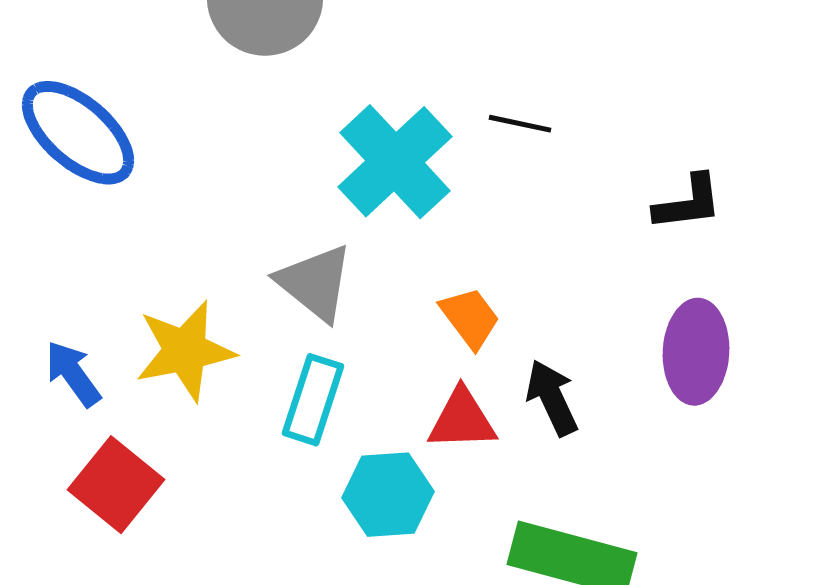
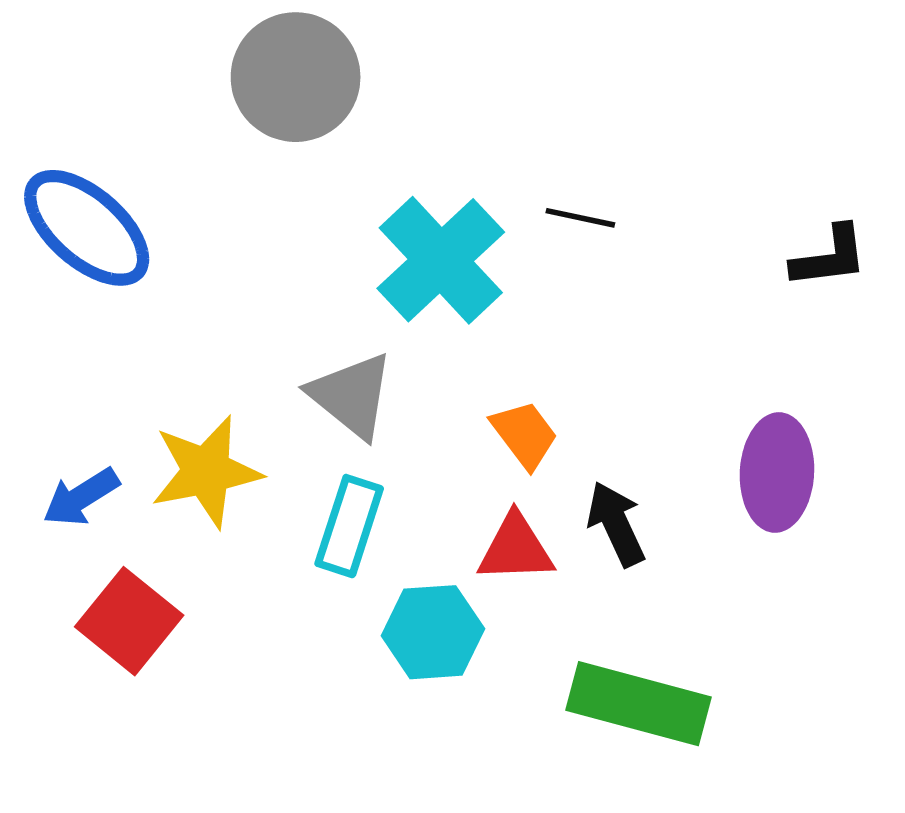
black L-shape: (688, 203) -> (829, 257), moved
blue arrow: (73, 374) -> (81, 497), turned -86

